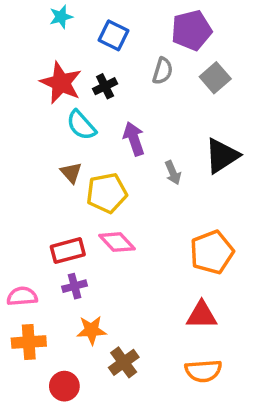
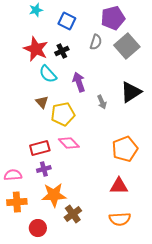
gray square: (215, 78) -> (127, 46), size x1.4
orange star: (91, 330) -> (54, 195), size x1.4

